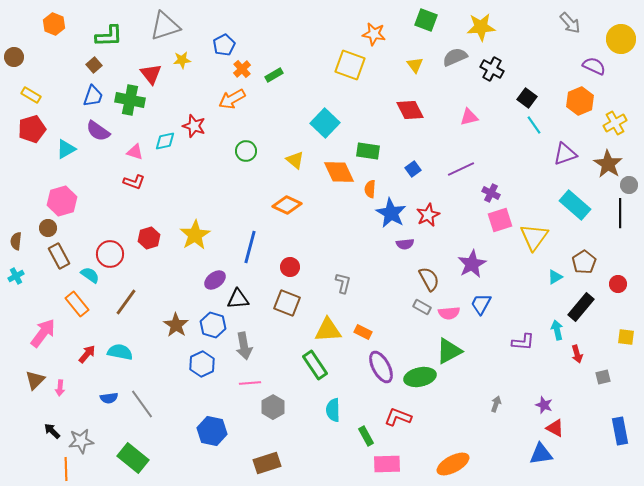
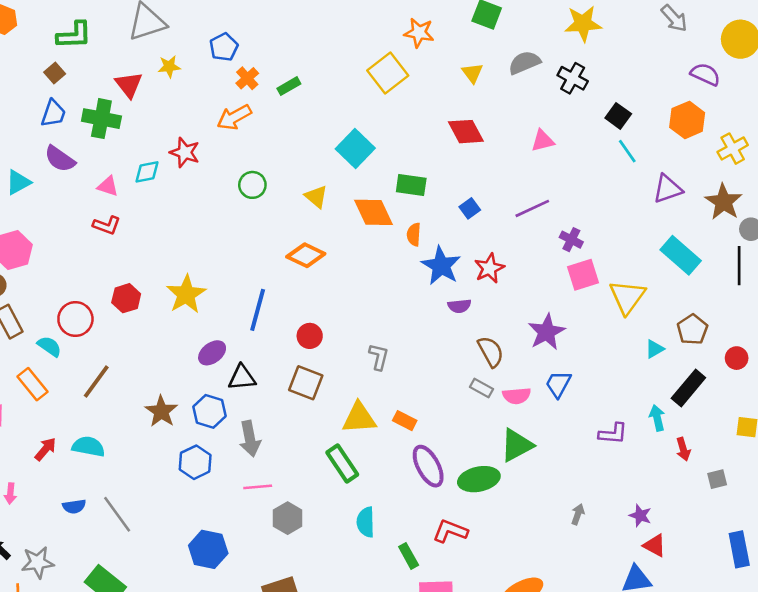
yellow star: (481, 27) -> (583, 24), moved
yellow square: (350, 65) -> (388, 73), turned 32

